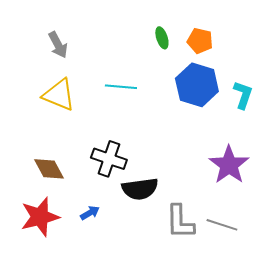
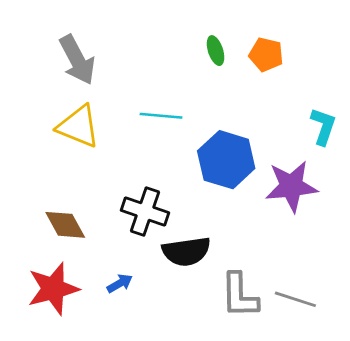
gray arrow: (58, 45) -> (77, 60), size x1.4
blue hexagon: (197, 85) -> (226, 160), moved
purple star: (229, 165) -> (291, 186), moved, turned 30

